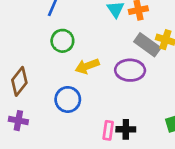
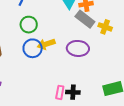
gray rectangle: (147, 45) -> (85, 19), moved
blue circle: (68, 99) -> (33, 48), moved

